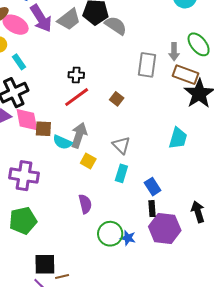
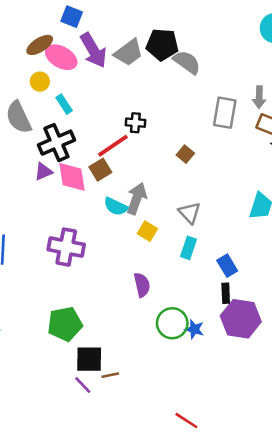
red line: (77, 97) -> (113, 146), moved
brown square: (43, 129) -> (100, 170), moved, turned -36
green pentagon: (23, 221) -> (65, 324), moved

